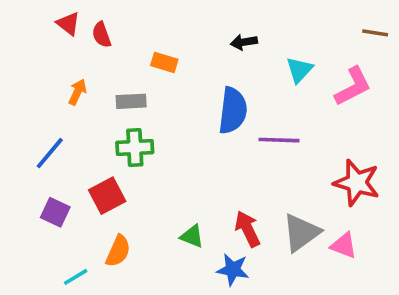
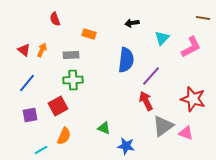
red triangle: (68, 24) -> (24, 50), moved
purple line: (279, 140) -> (151, 76), turned -50
purple square: (55, 212) -> (30, 115), turned -35
red arrow: (248, 229) -> (146, 101), moved

